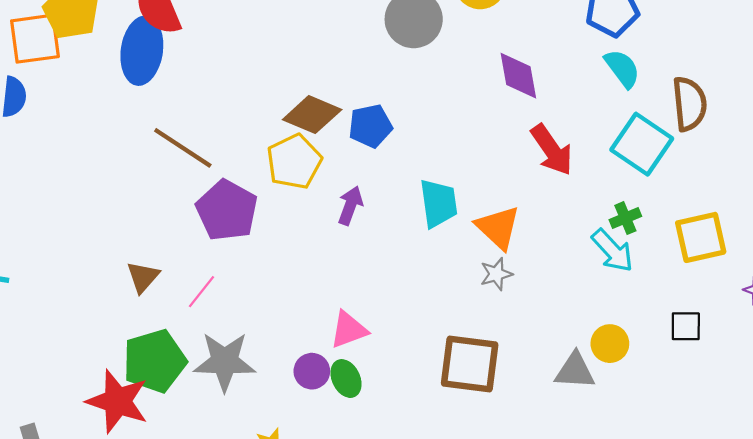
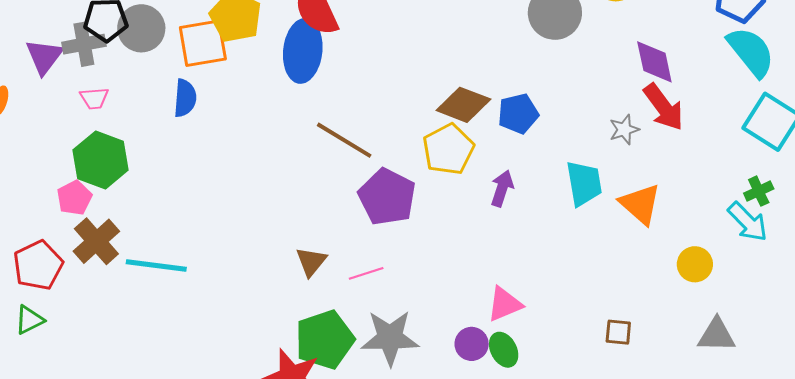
cyan semicircle: (622, 68) -> (751, 52), size x1.4
red arrow: (552, 150) -> (664, 107), moved
gray star: (496, 274) -> (624, 130), moved
pink line: (201, 292) -> (366, 273), turned 36
yellow circle: (610, 344) -> (695, 264), moved
brown square: (470, 364) -> (618, 332), size x0.5

